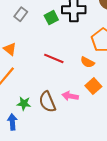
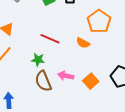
orange square: (93, 86) -> (91, 81), moved
green star: (24, 104) -> (38, 60), moved

